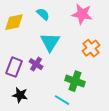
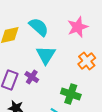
cyan semicircle: (43, 14) -> (39, 27), size x1.5
pink star: (82, 14) -> (78, 27), turned -30

